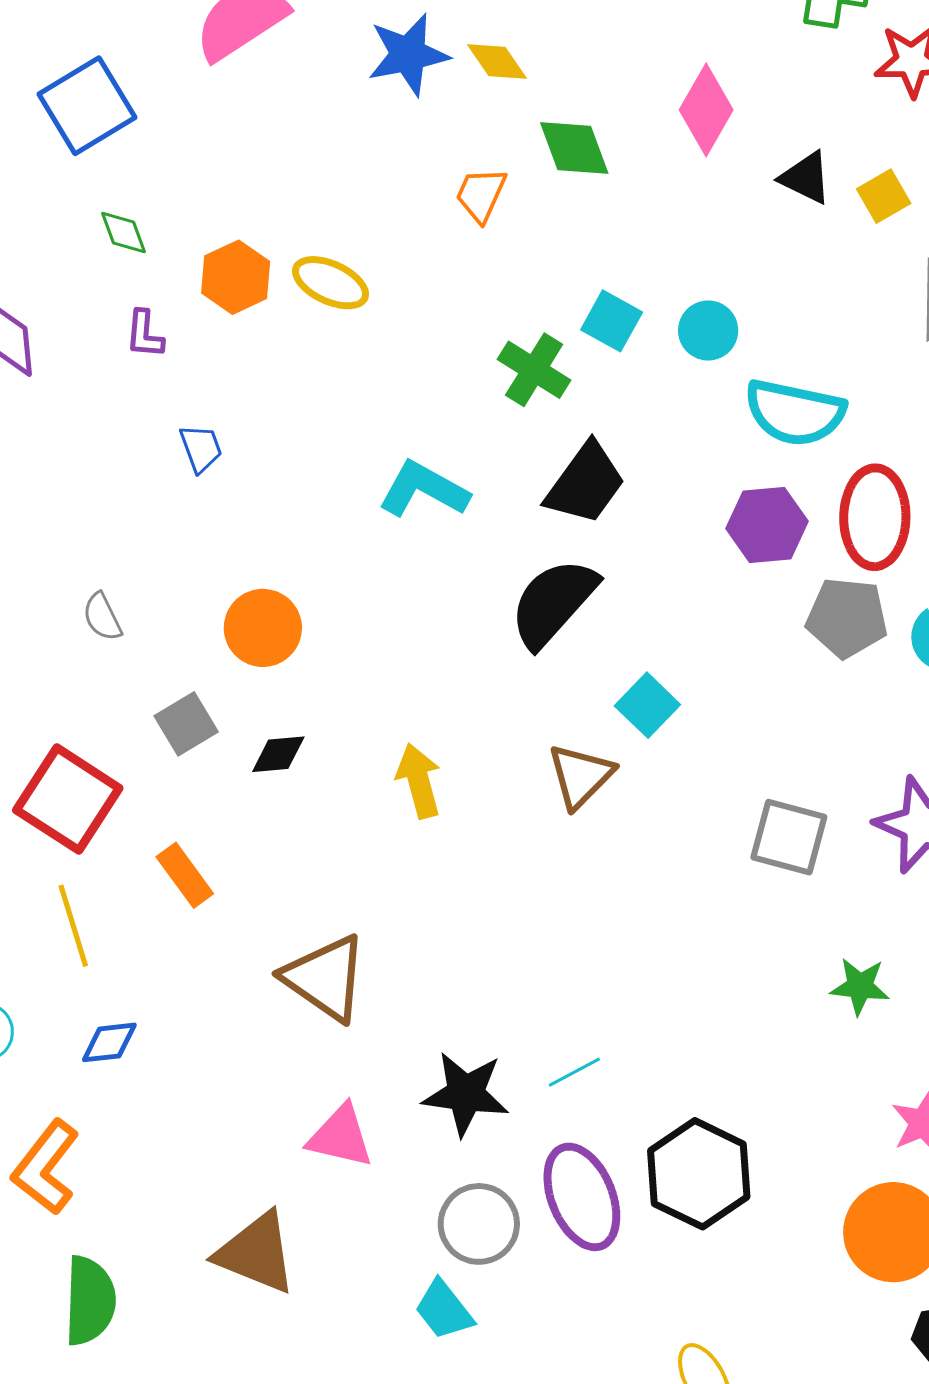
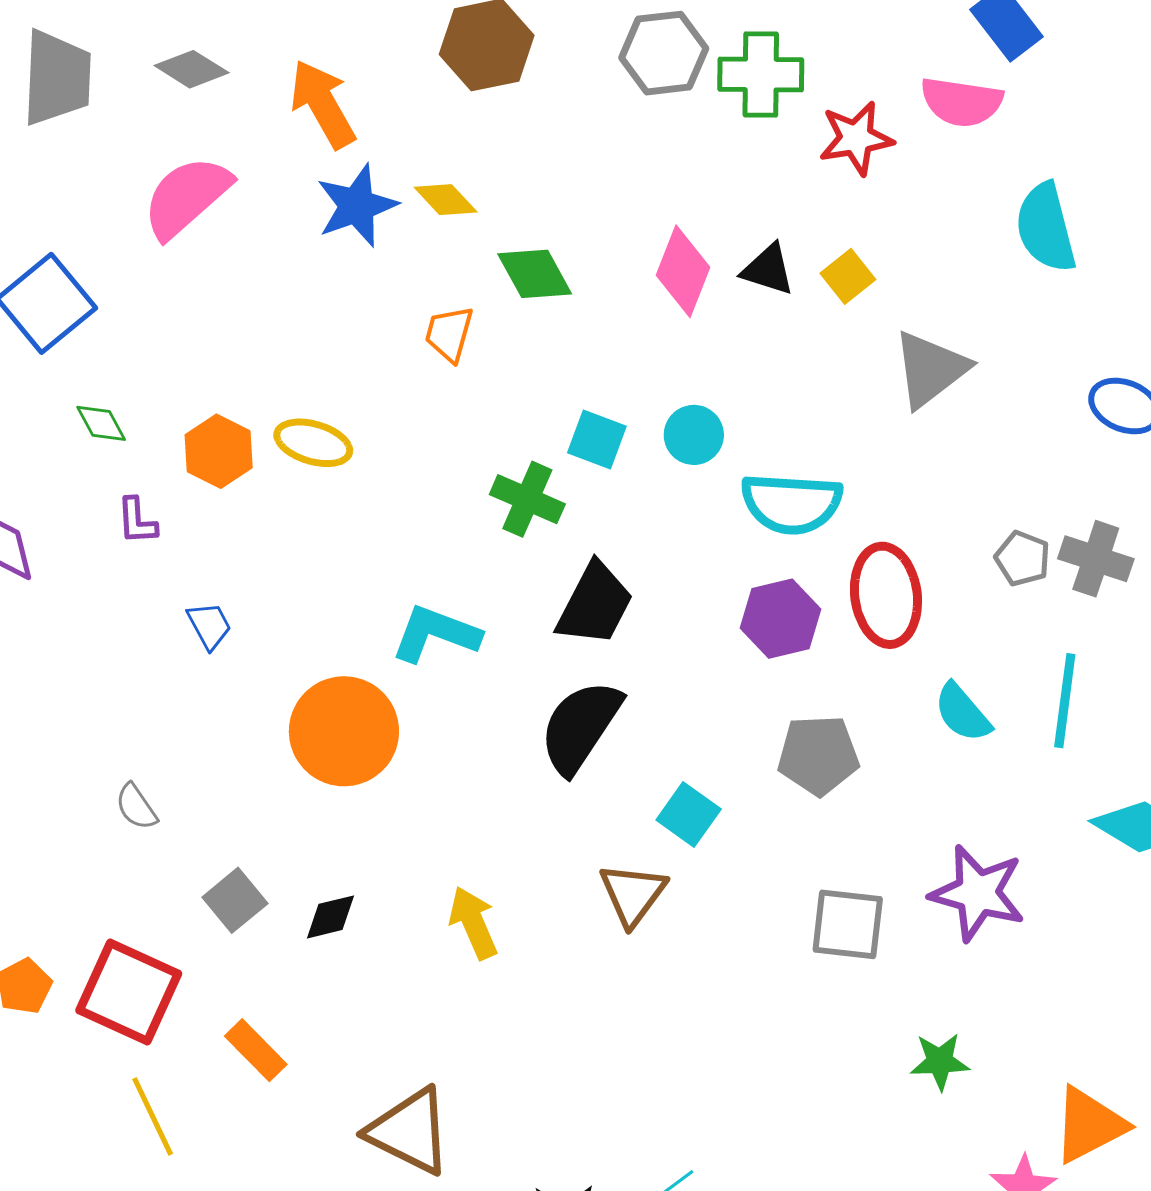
pink diamond: (706, 110) -> (683, 271), moved
gray pentagon: (847, 618) -> (818, 755), moved
orange circle: (263, 628) -> (344, 731), moved, size x1.4

